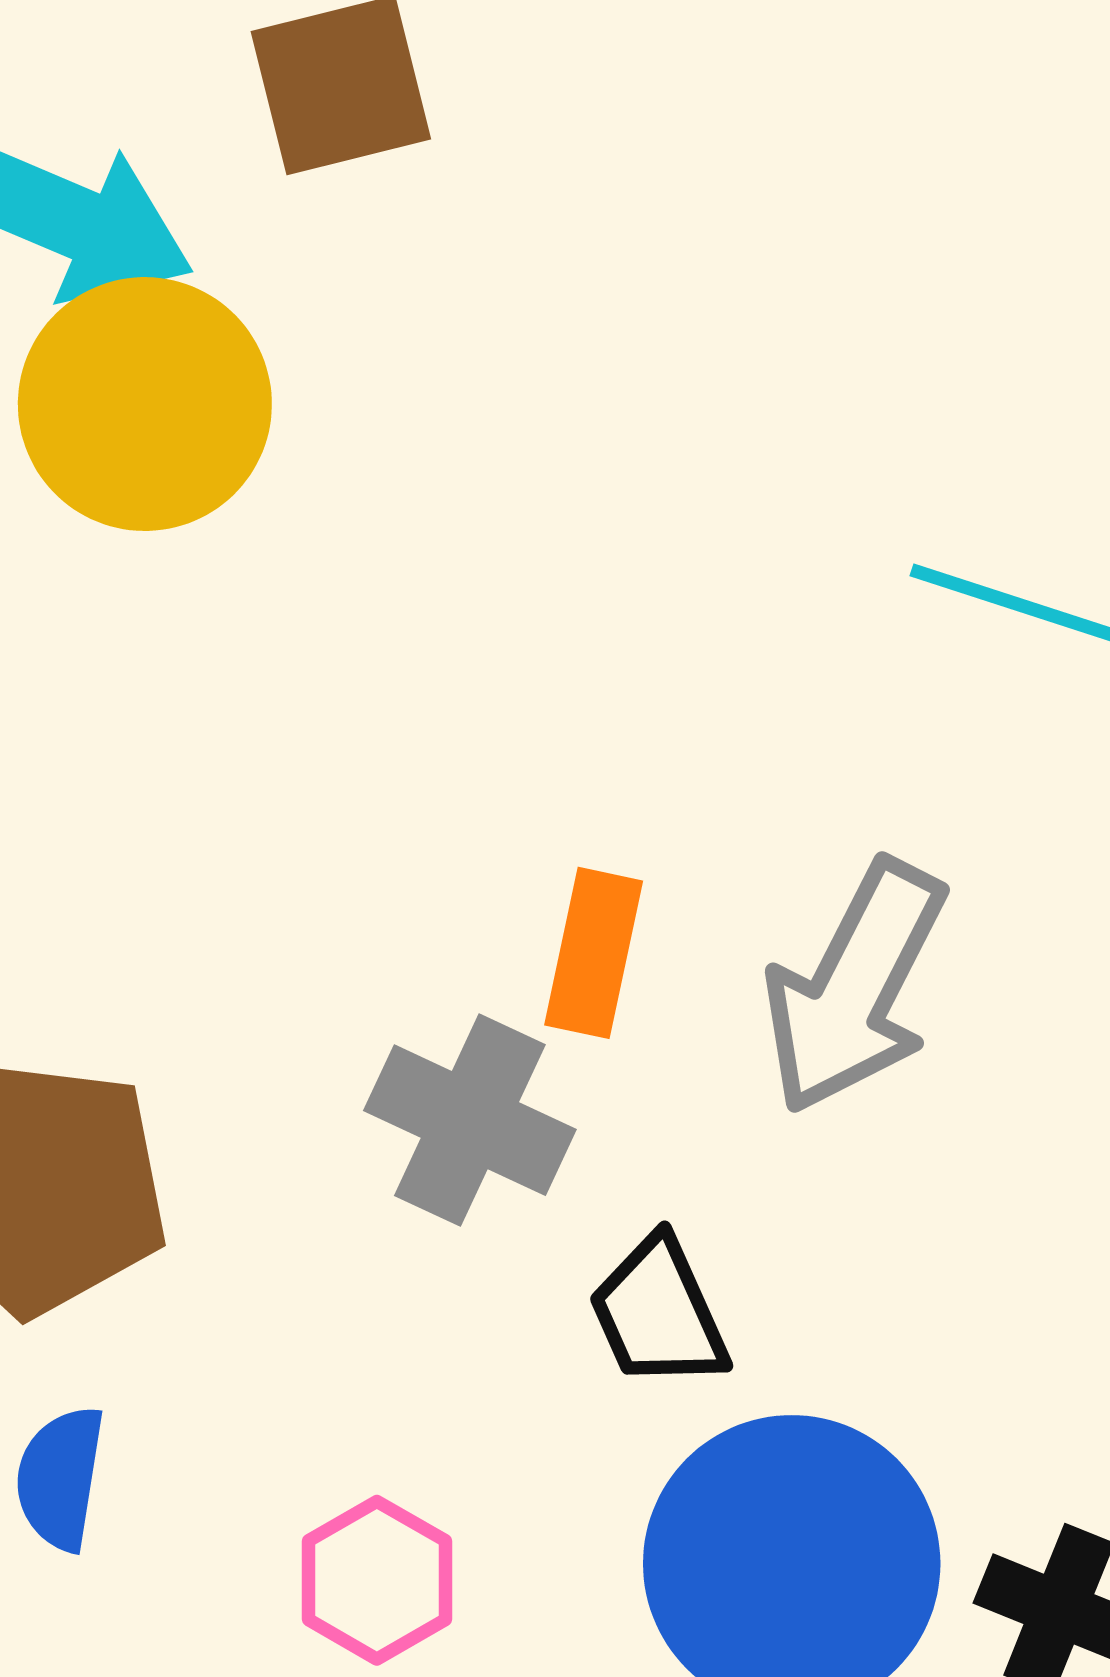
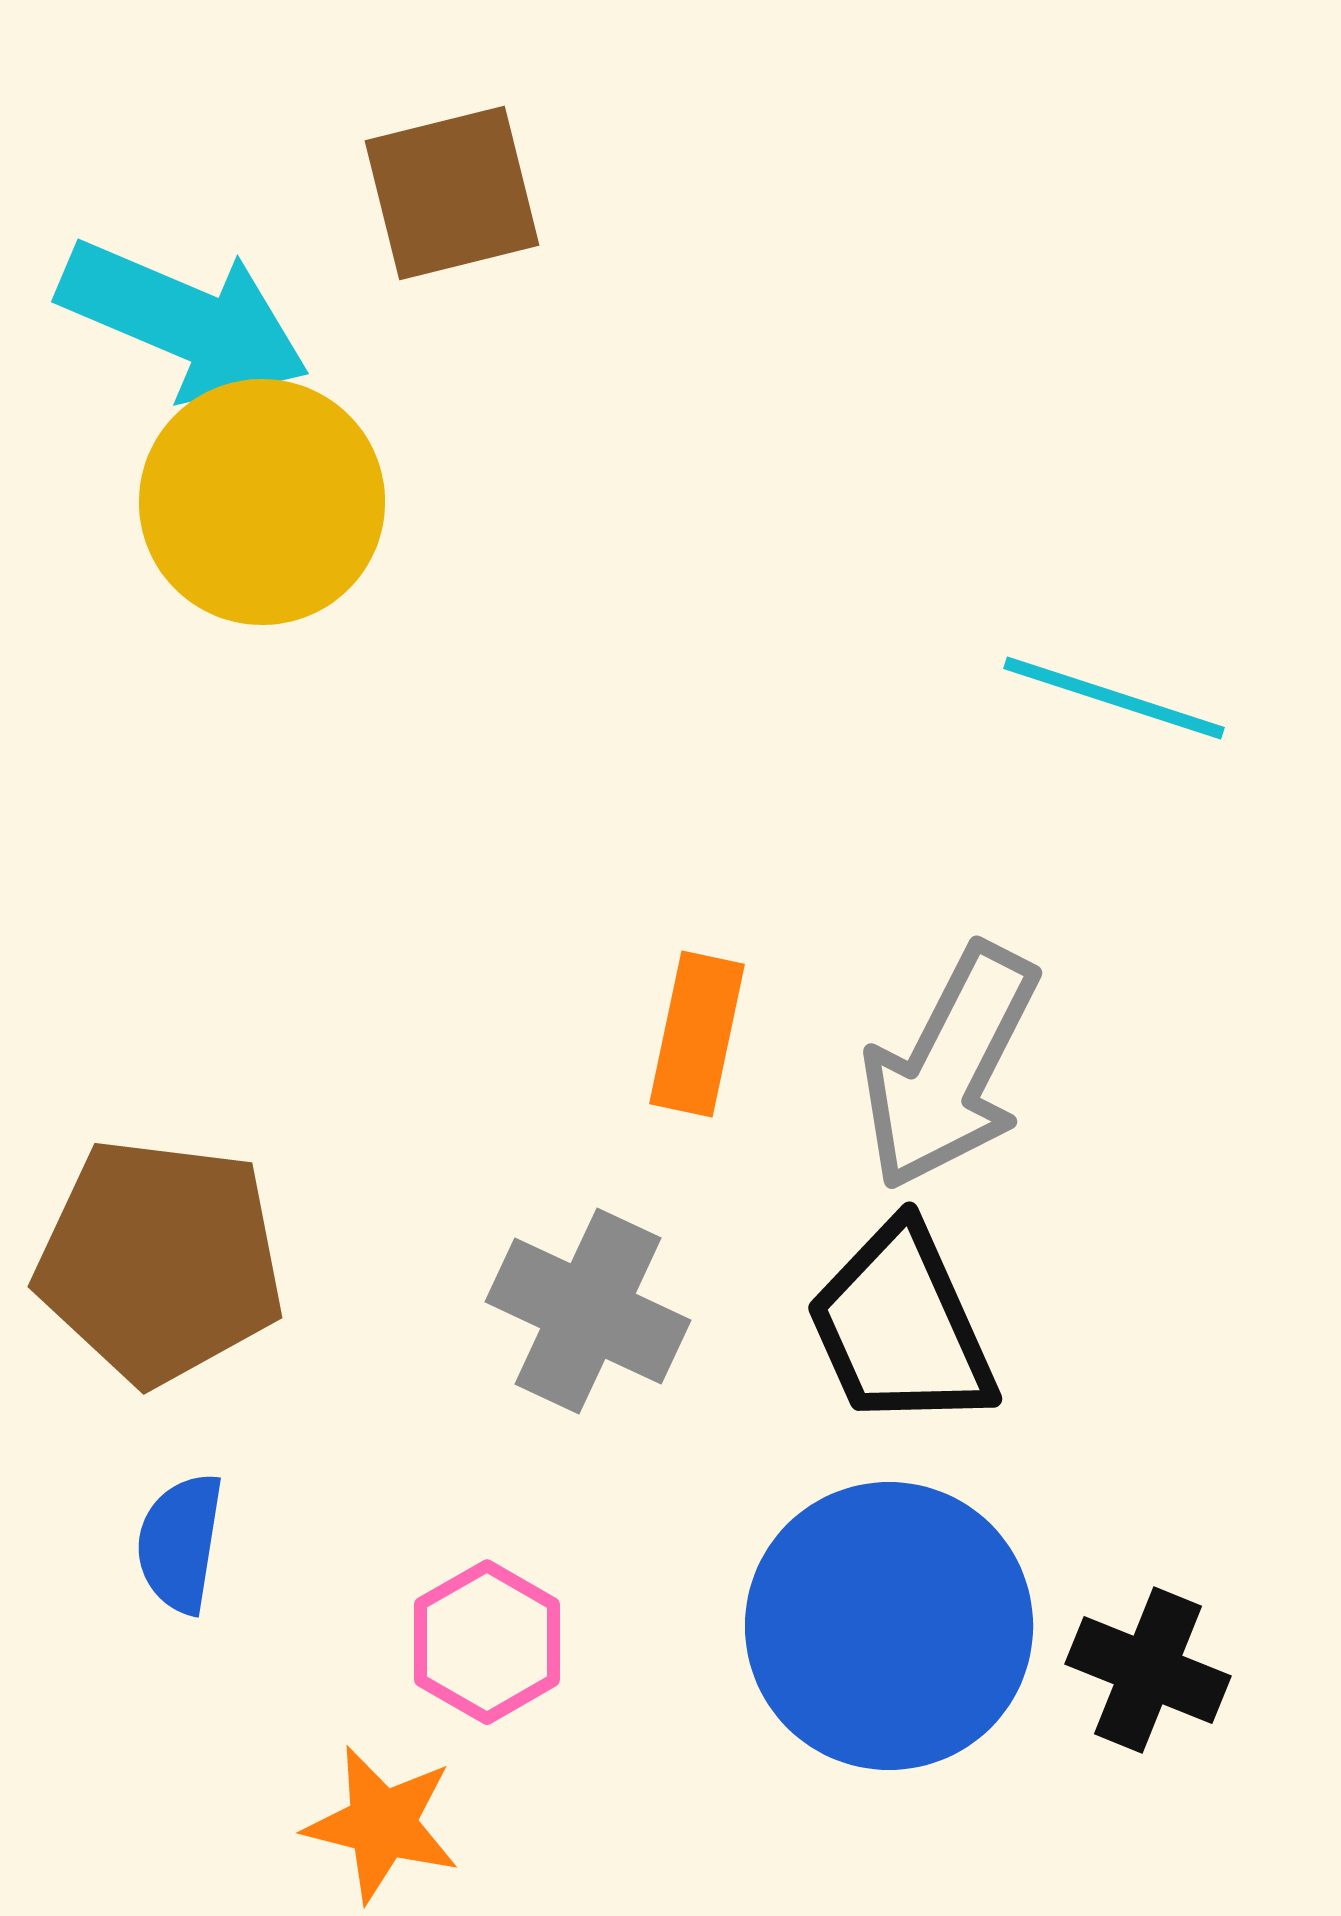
gray cross: (470, 1120) -> (588, 1311), moved
black trapezoid: (659, 1313) -> (901, 1327), moved, size x1.4

